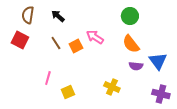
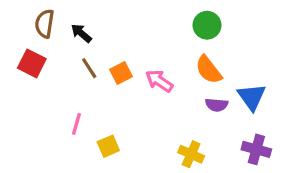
black arrow: (58, 16) -> (81, 33), moved
pink arrow: (95, 37) -> (159, 81), moved
yellow cross: (112, 87) -> (191, 154), moved

